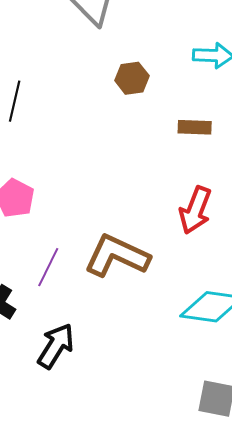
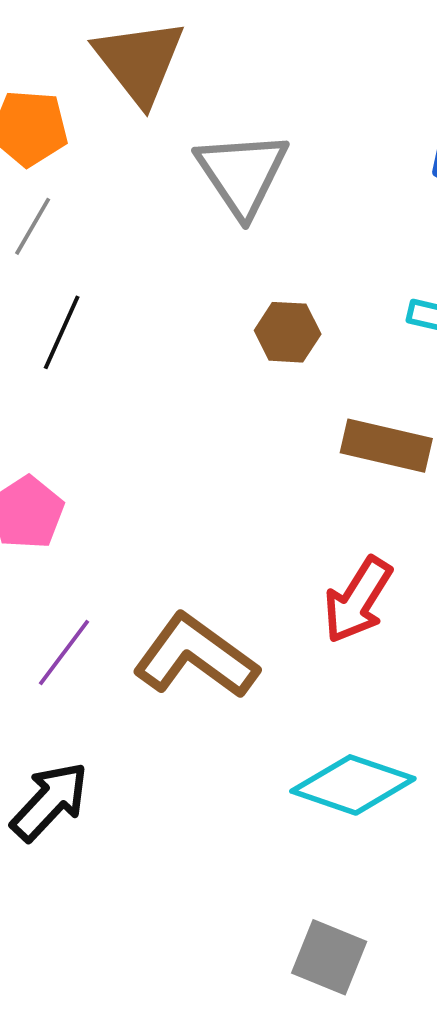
brown rectangle: (195, 127) -> (386, 446), size x1.4

